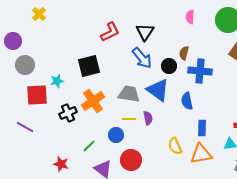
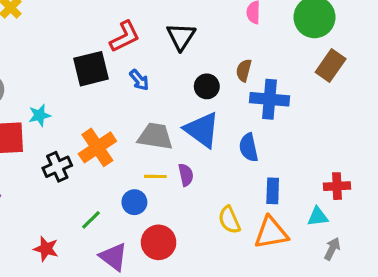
blue arrow: (142, 58) -> (139, 80), moved, size x0.6
black square: (89, 66) -> (91, 69), moved
black circle: (169, 66) -> (207, 86), moved

